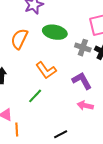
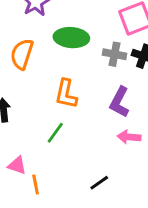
orange L-shape: (46, 70) -> (66, 94), turned 55
purple L-shape: (82, 81) -> (119, 102), turned -115

